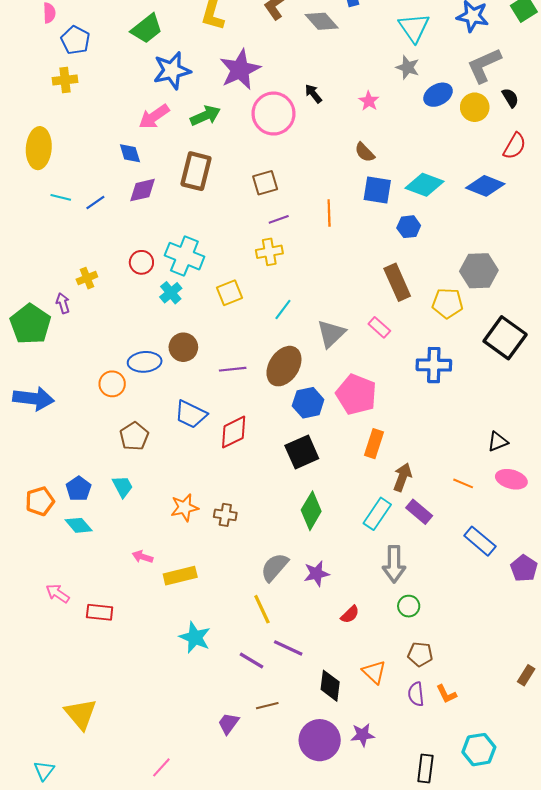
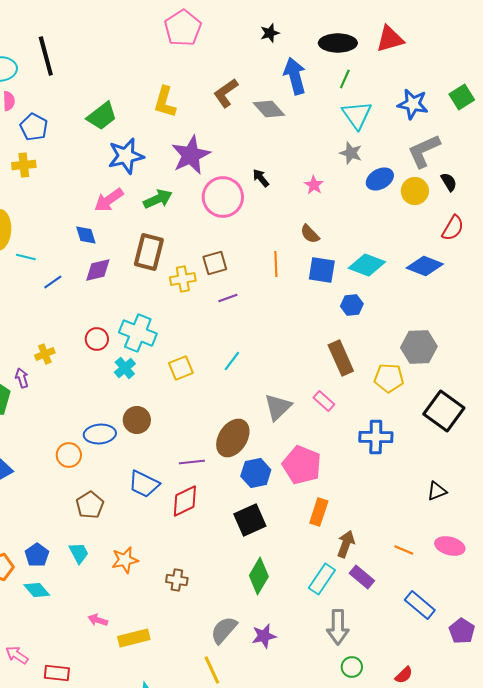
cyan line: (61, 197) -> (26, 257), moved
orange line: (329, 213) -> (276, 264), moved
yellow cross: (269, 252) -> (183, 279), moved
cyan line: (283, 309) -> (232, 361), moved
purple line: (233, 369) -> (192, 462), moved
black triangle: (498, 442) -> (437, 491), moved
orange star: (184, 508) -> (125, 560), moved
red semicircle: (350, 614) -> (404, 675), moved

